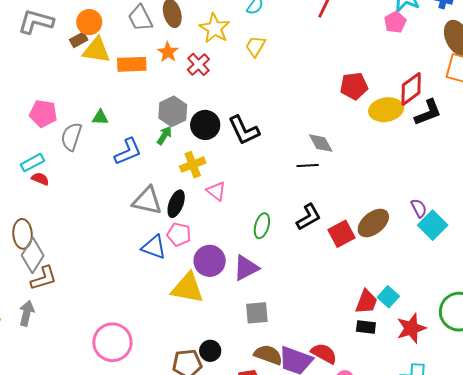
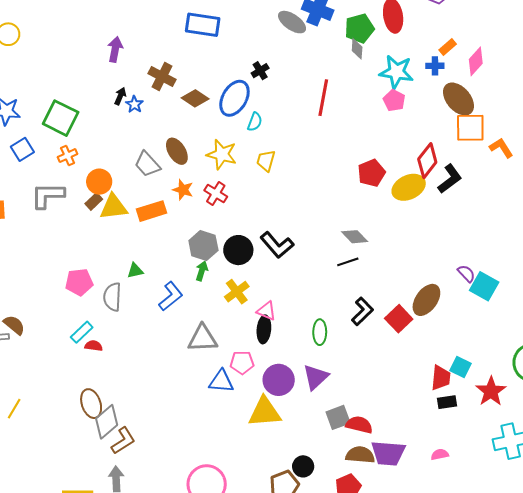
black ellipse: (176, 204) -> (264, 329), moved
gray diamond: (33, 255) -> (107, 422), turned 32
red semicircle: (324, 353) -> (359, 425), moved

